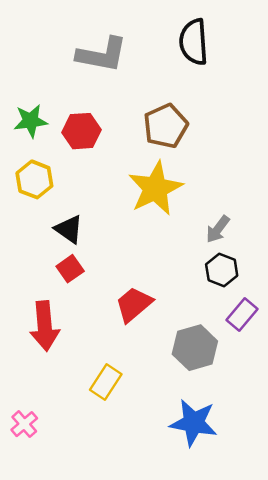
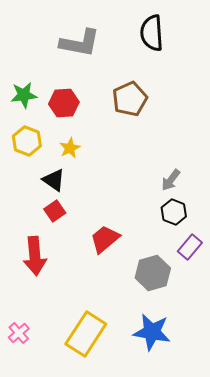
yellow star: (155, 188) -> (70, 148), moved, size x0.5
yellow rectangle: (106, 382) -> (86, 334), moved, size x1.6

